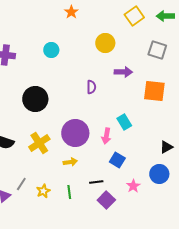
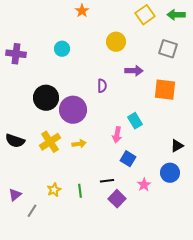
purple circle: (75, 133) -> (73, 110), moved
yellow arrow: (70, 162) -> (79, 144), moved
gray line: (21, 184) -> (32, 211), moved

